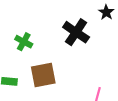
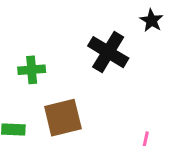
green cross: (24, 42) -> (32, 70), turned -30

